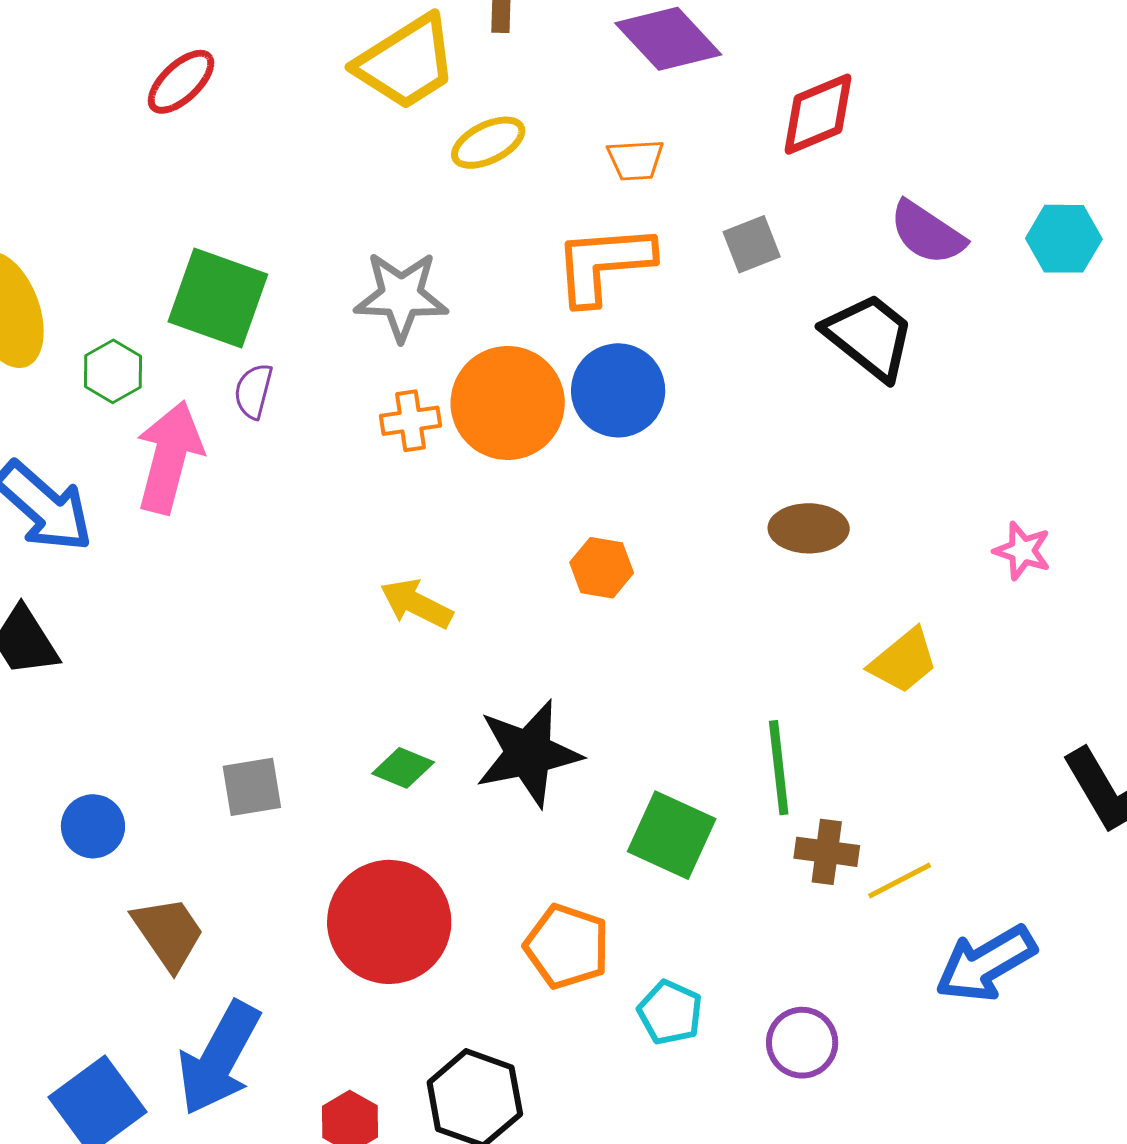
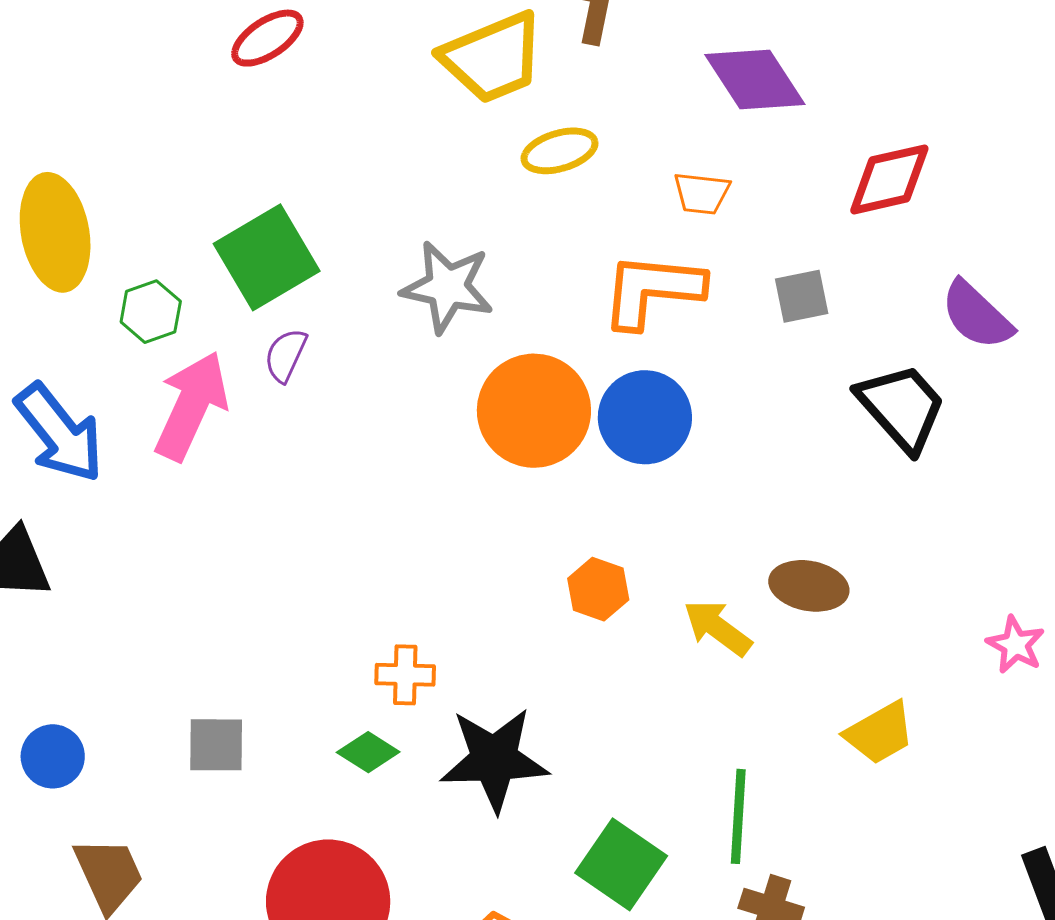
green square: (218, 298) -> (267, 257), turned 30
orange cross: (411, 421) -> (405, 675), moved
yellow arrow: (416, 604) -> (718, 628), moved

